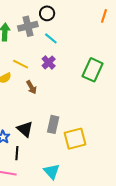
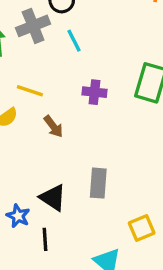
cyan line: (51, 38) -> (74, 41), turned 32
purple cross: (49, 62) -> (94, 92), moved, turned -32
yellow square: (75, 139) -> (142, 228), moved, size x0.7

